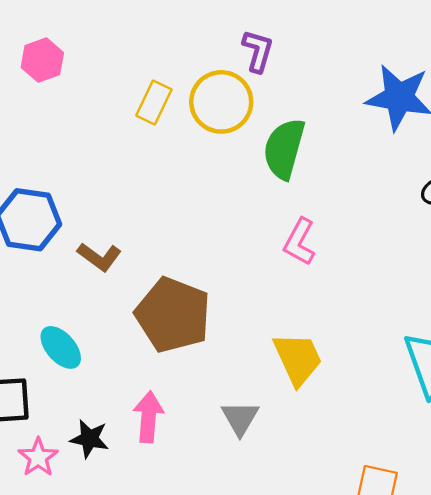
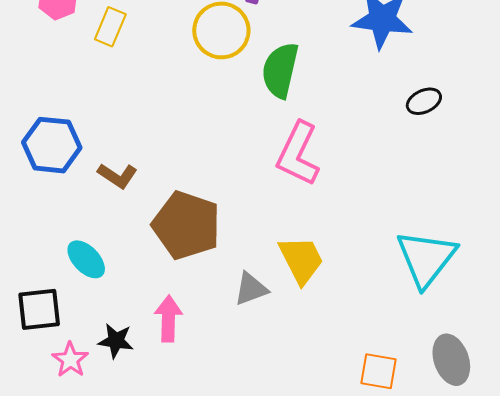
yellow rectangle: (154, 102) -> (110, 27), moved
pink L-shape: (299, 242) -> (298, 154), size x1.5
gray triangle: (240, 418) -> (251, 289), moved, turned 42

